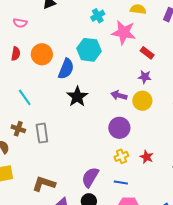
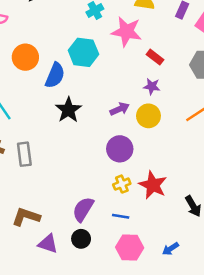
purple arrow: (119, 95) -> (120, 109), turned 140
red star: (147, 157) -> (153, 185), size x1.6

